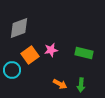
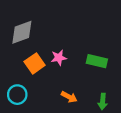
cyan circle: (12, 70) -> (17, 95), moved
green arrow: (81, 85) -> (103, 101), moved

